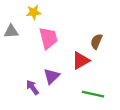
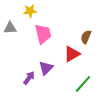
purple arrow: (33, 87) -> (29, 78), turned 72
green line: (93, 94) -> (83, 84), turned -60

